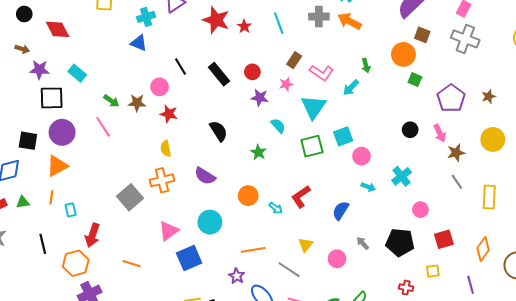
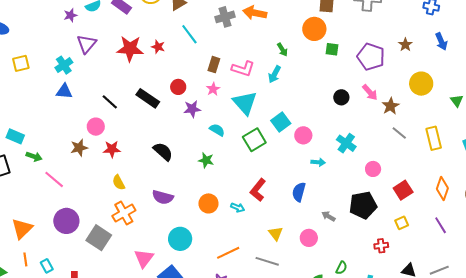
green arrow: (111, 101) -> (34, 157), moved
purple circle: (62, 132) -> (66, 221), moved

